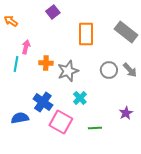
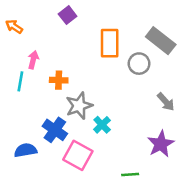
gray circle: (109, 70) -> (139, 64), moved
gray arrow: (130, 70) -> (166, 102), moved
gray star: (68, 71) -> (79, 106), moved
purple star: (126, 113) -> (161, 144), size x1.5
green line: (95, 128) -> (130, 175), moved

